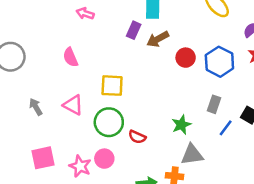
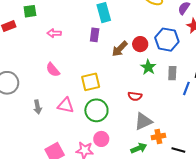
brown arrow: (158, 39) -> (120, 49), moved
gray arrow: (36, 107) -> (38, 107), moved, turned -144
green star: (181, 125) -> (148, 67), moved
red semicircle: (137, 137) -> (135, 96), moved
gray triangle: (192, 155) -> (143, 121), moved

